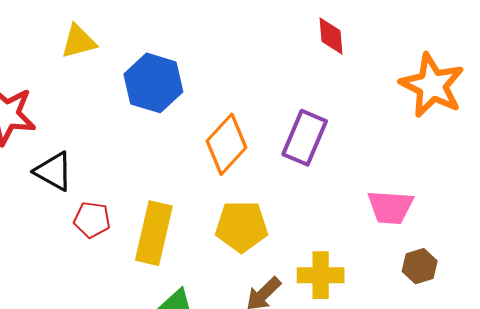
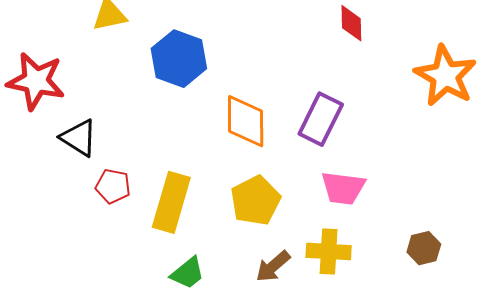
orange diamond: (226, 144) -> (246, 121), turned -46
pink trapezoid: (390, 207) -> (343, 188), moved
yellow pentagon: (241, 226) -> (255, 201), turned -30

